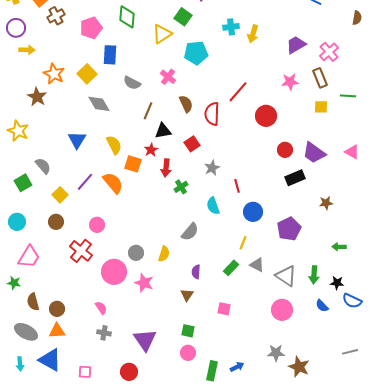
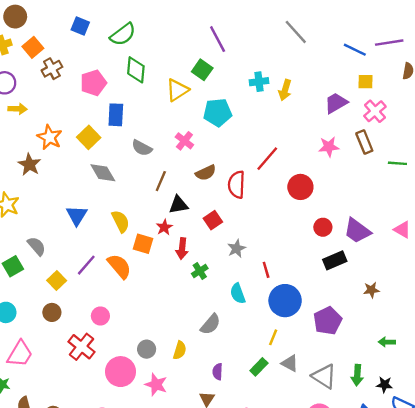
brown semicircle: (186, 104) -> (206, 173), turned 90
yellow square: (321, 107) -> (365, 82), moved
blue circle: (253, 212) -> (285, 301), size x1.4

